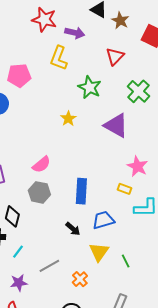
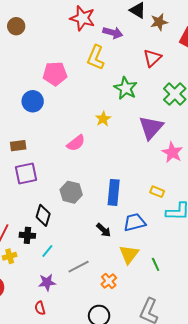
brown star: (120, 21) -> (159, 22), turned 30
purple triangle: (116, 125) -> (151, 128), turned 40
pink semicircle: (41, 165) -> (76, 143), moved
pink star: (137, 166) -> (172, 152), moved

